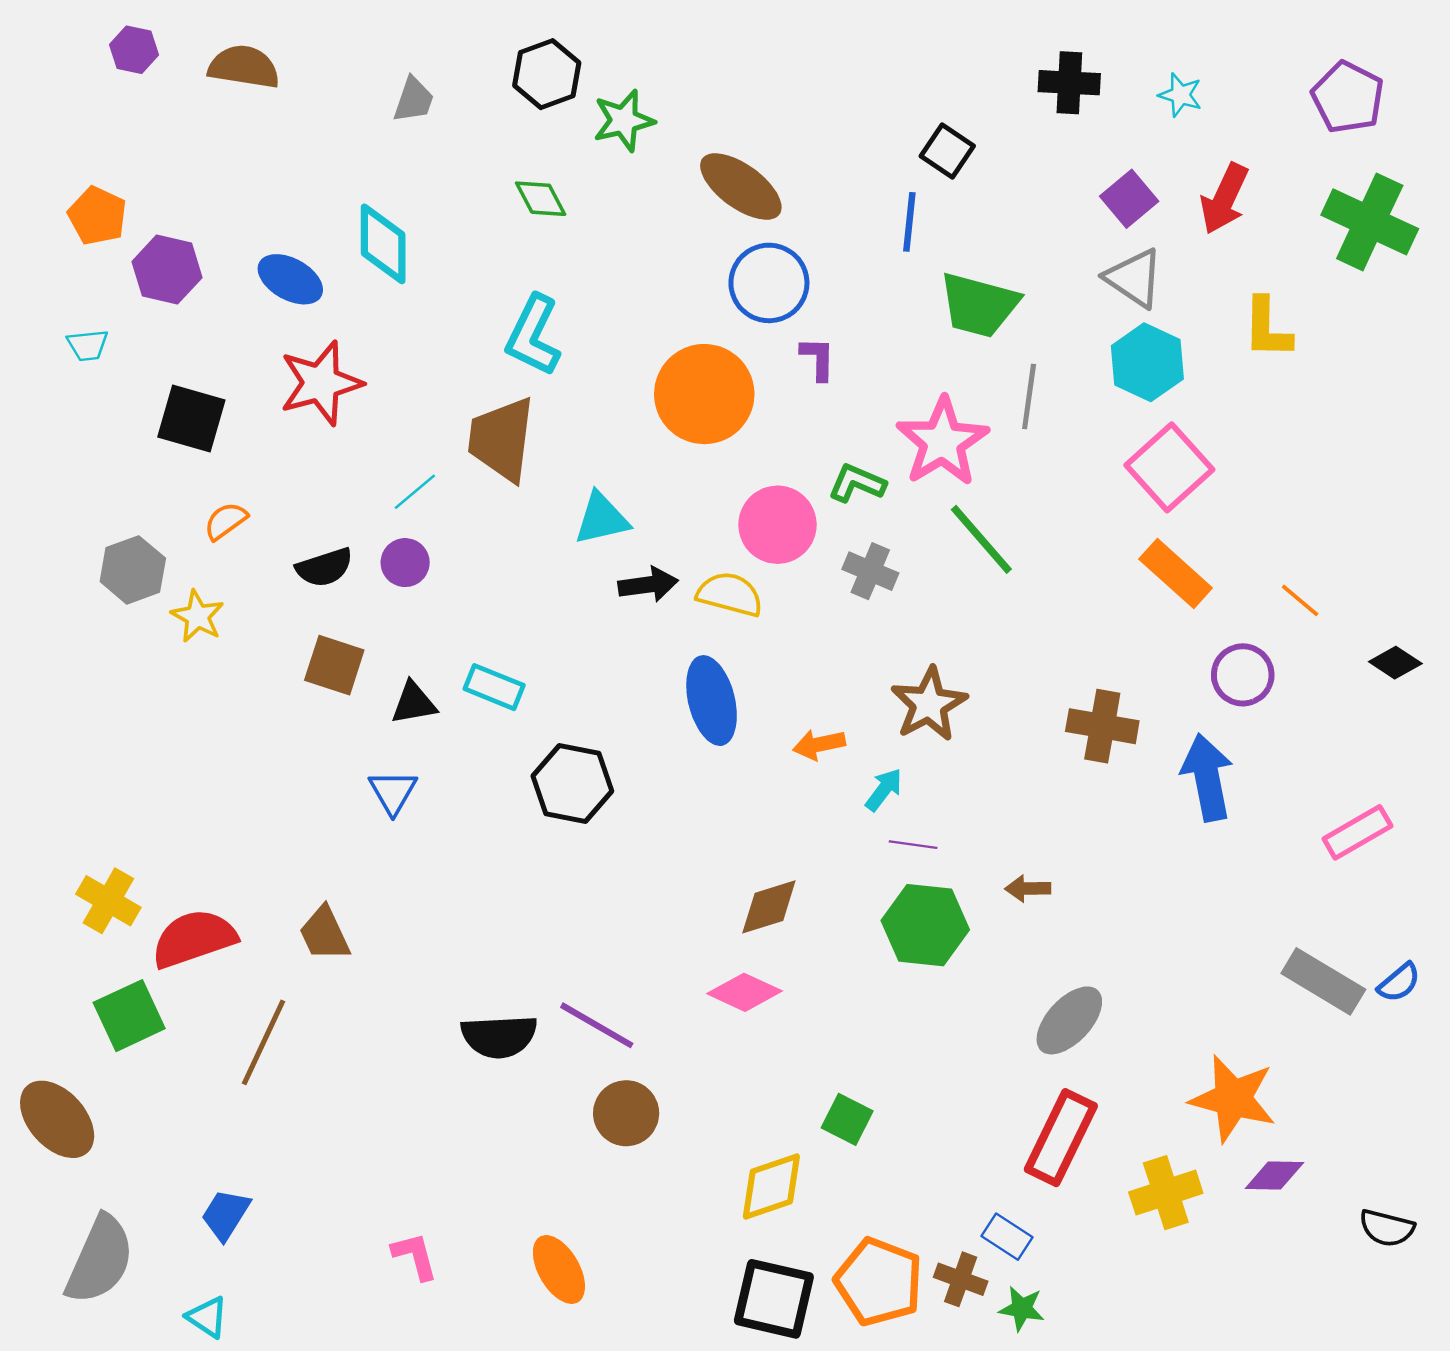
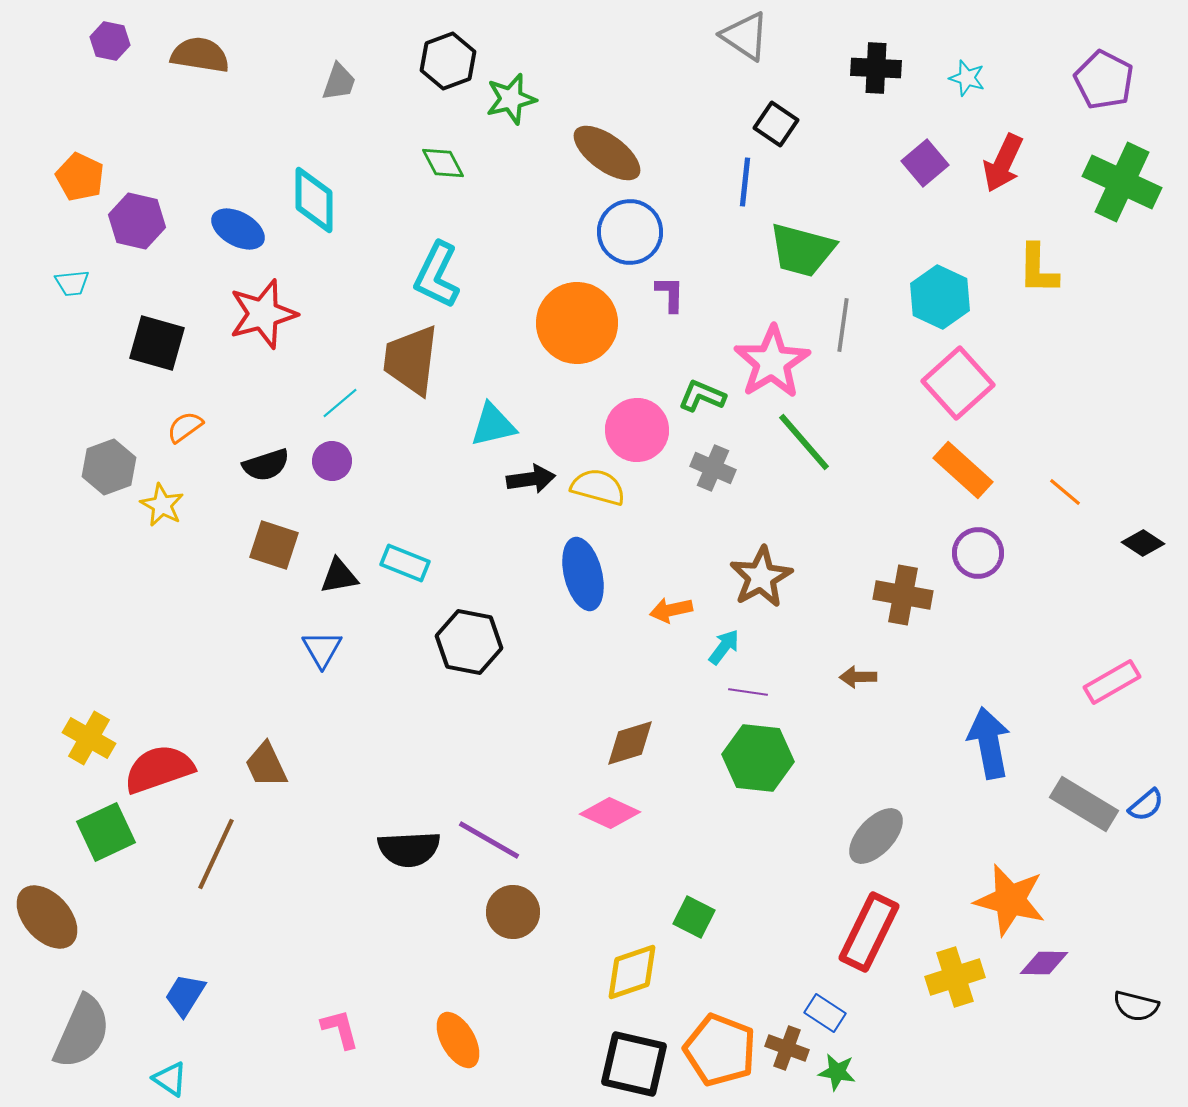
gray triangle: (1134, 278) -> (745, 36), moved
purple circle: (1243, 675) -> (978, 553), moved
blue arrow: (1207, 777) -> (989, 743), moved
brown arrow: (1028, 889) -> (858, 677), moved

